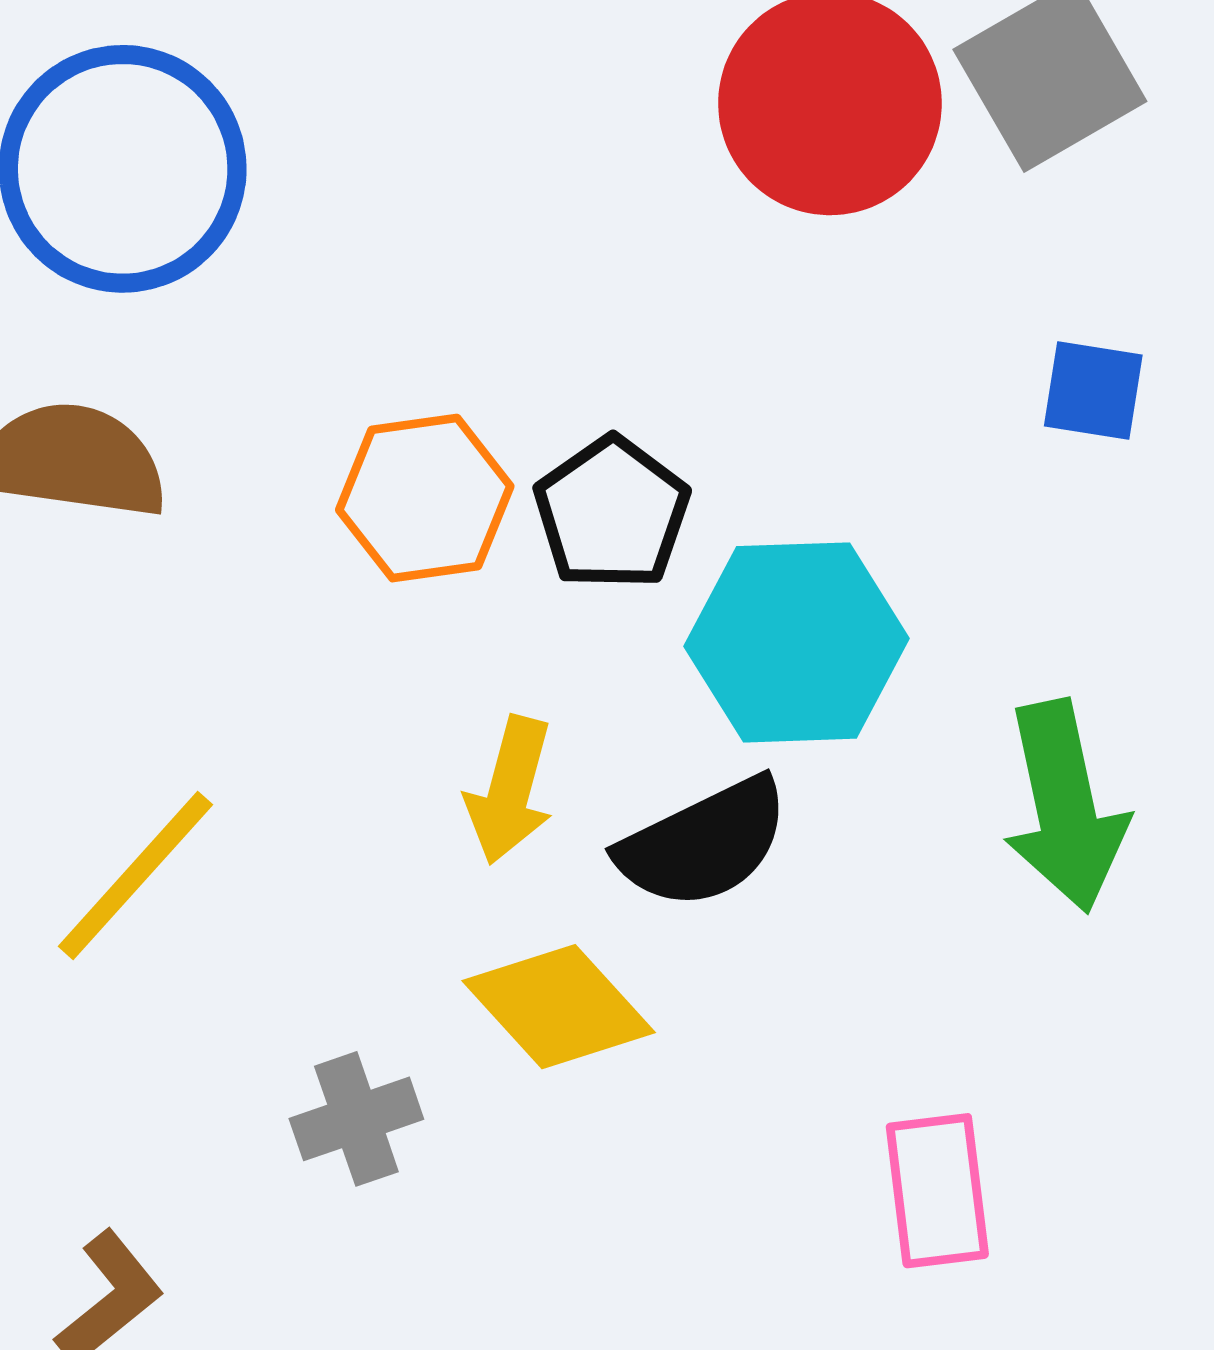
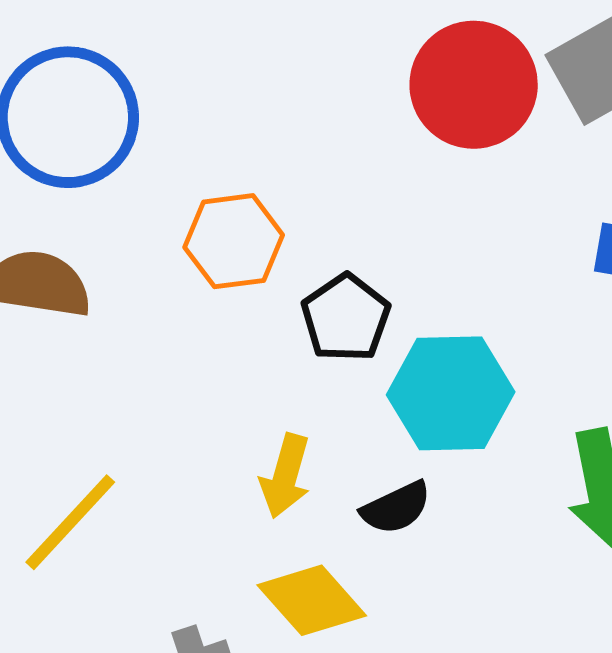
orange hexagon: (425, 498) -> (234, 241), moved
black semicircle: (704, 843) -> (396, 508), size x0.7

